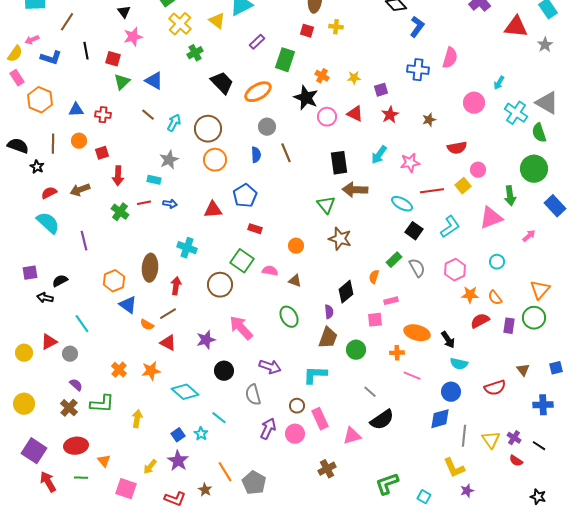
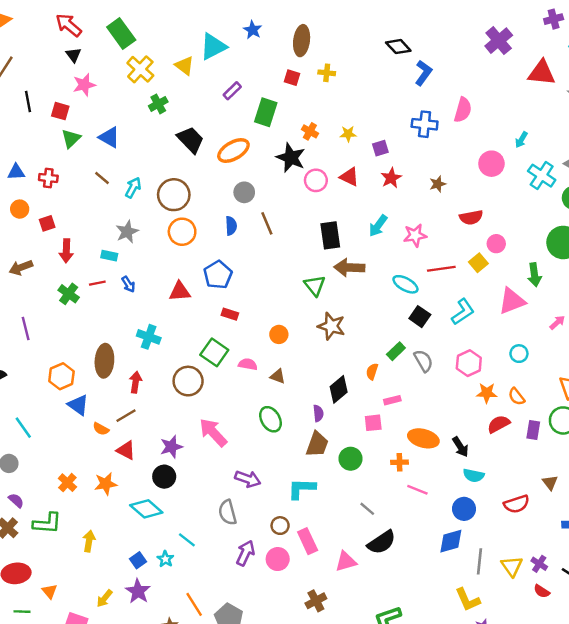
blue arrow: (170, 204) -> (128, 284), turned 48
black circle: (224, 371) -> (164, 477), moved

